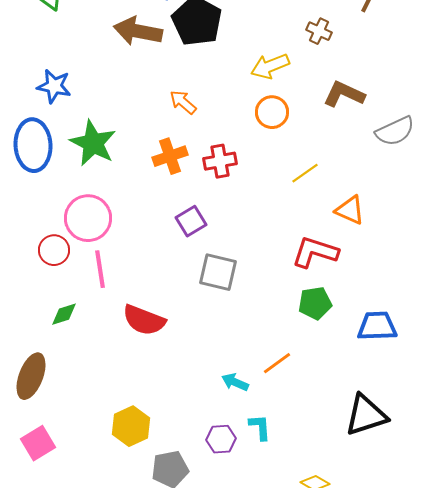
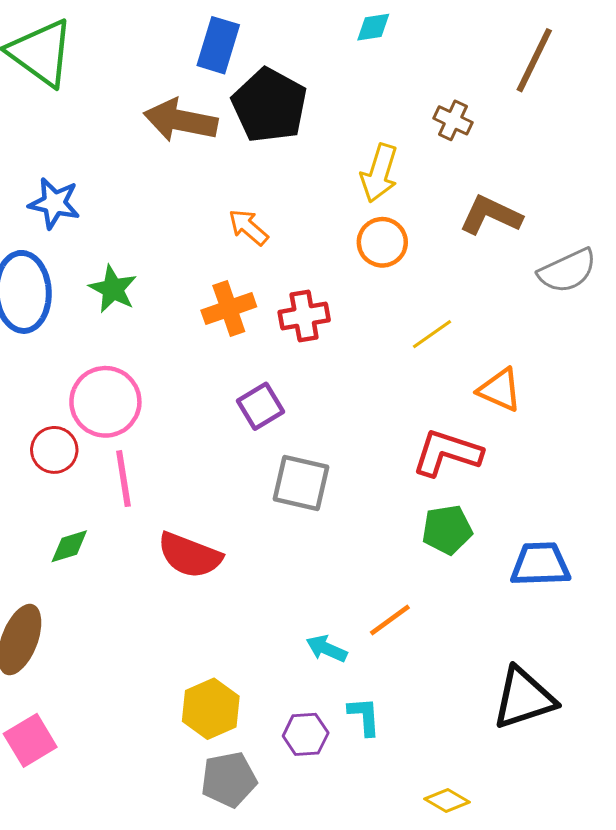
yellow arrow: (270, 66) -> (379, 173), turned -51
green star: (93, 143) -> (113, 289), size x0.7
yellow hexagon: (131, 426) -> (211, 709), moved

